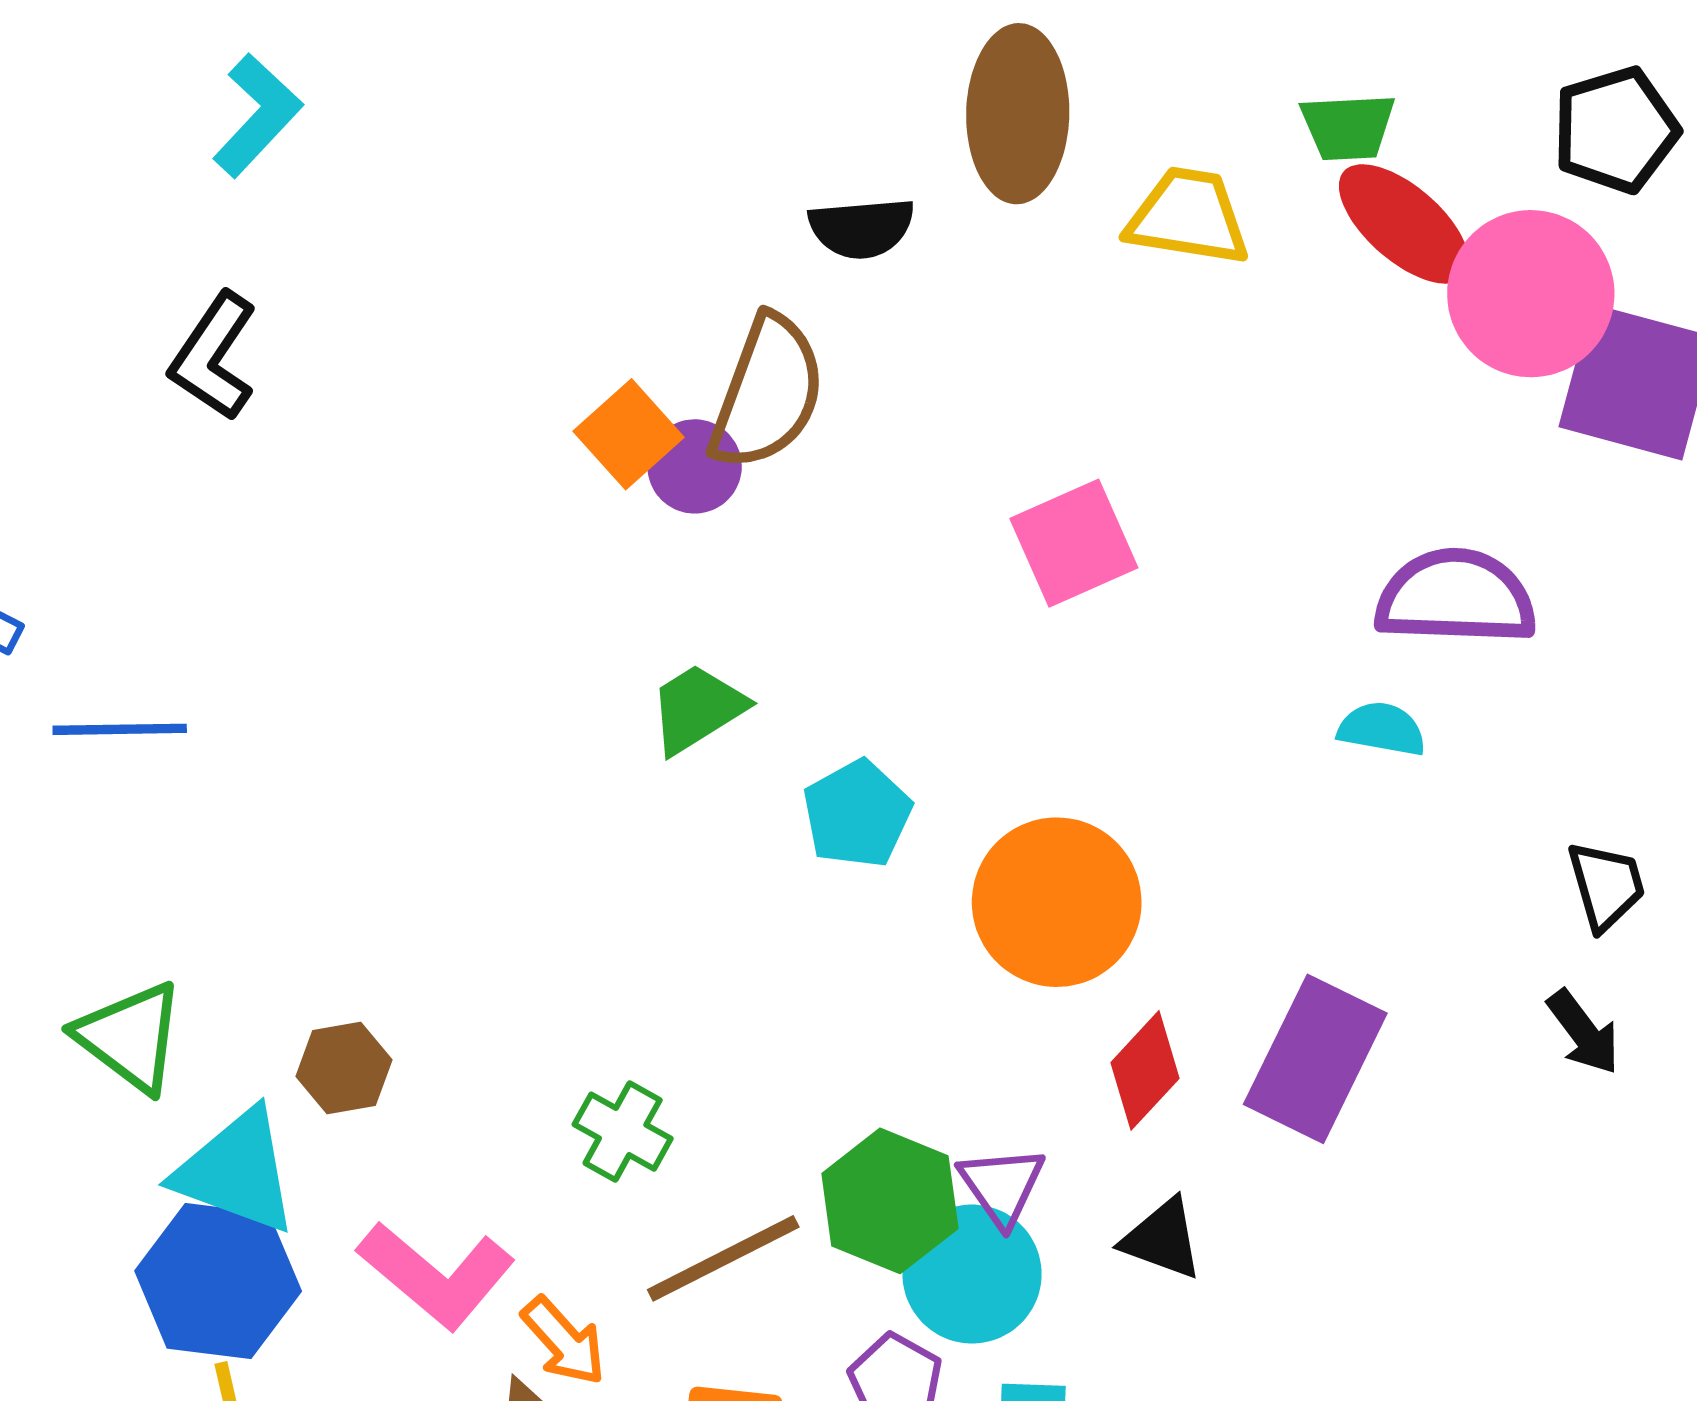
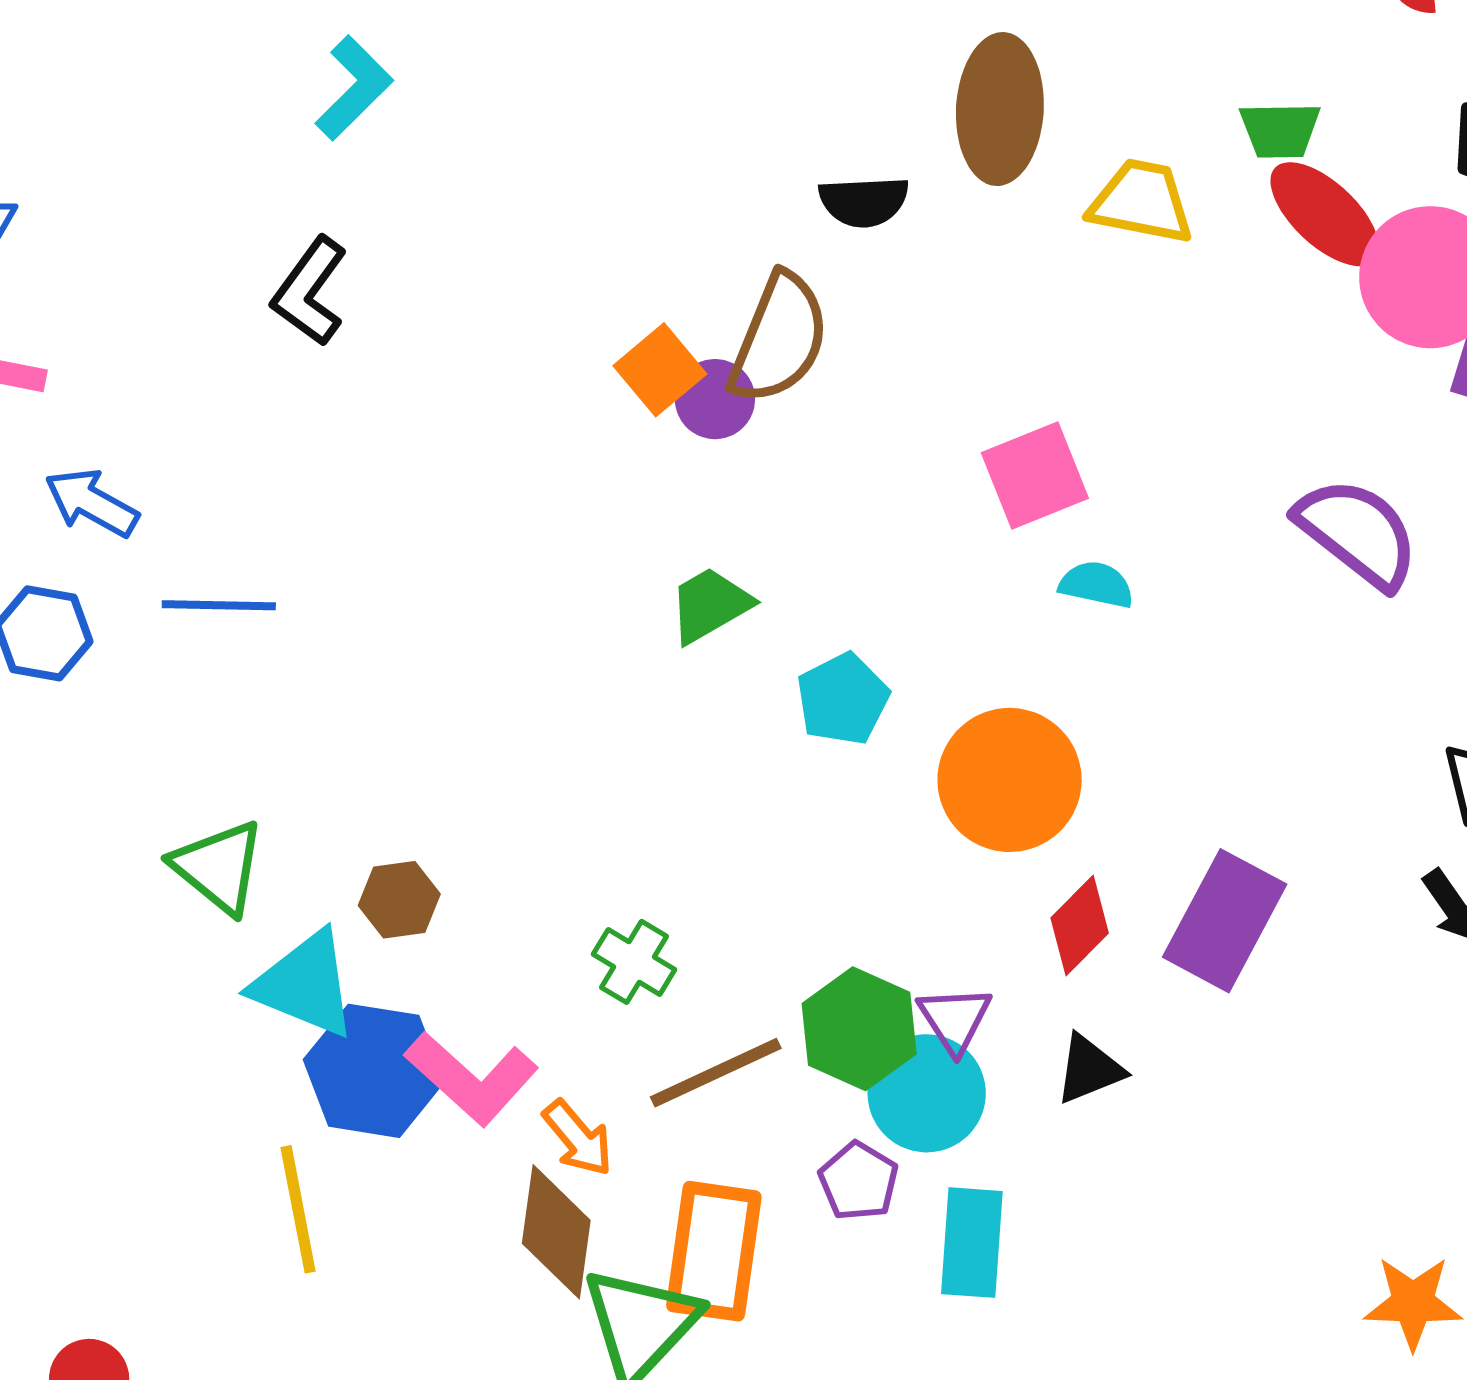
purple semicircle: (1456, 597) -> (1358, 533), turned 34
cyan semicircle: (1382, 729) -> (1096, 585), moved
black triangle: (1162, 1239) -> (1089, 1069), turned -44
blue hexagon: (218, 1281) -> (374, 1071), moved

